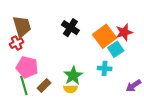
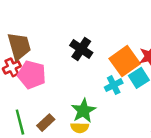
pink pentagon: (27, 67) -> (32, 75), moved
cyan cross: (105, 68) -> (114, 85), moved, turned -32

